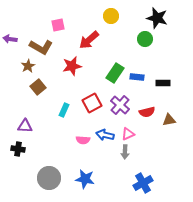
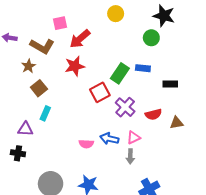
red arrow: (89, 40) -> (80, 39), moved
blue rectangle: (137, 77) -> (143, 68), moved
red square: (92, 103) -> (100, 92), moved
cyan rectangle: (64, 110) -> (45, 113), moved

